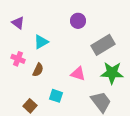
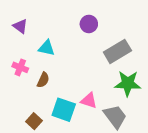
cyan triangle: (41, 42) -> (47, 48), turned 42
pink triangle: (78, 74) -> (89, 101), moved
cyan square: (56, 96) -> (64, 110), size x1.5

